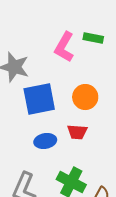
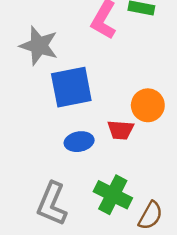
orange circle: (85, 97) -> (148, 105), moved

